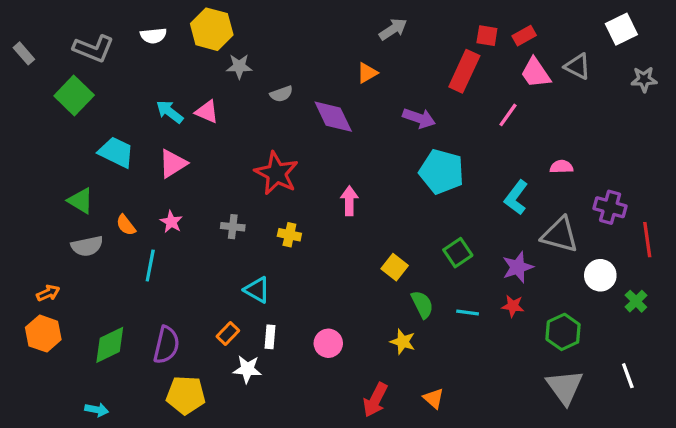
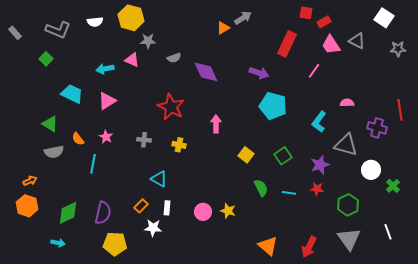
white square: (621, 29) -> (384, 18), turned -30
red square: (487, 36) -> (306, 13), moved
orange triangle: (367, 73) -> (223, 28), moved
green square: (74, 96) -> (46, 59), size x0.6
cyan arrow: (170, 112) -> (105, 69), turned -48
pink triangle: (207, 112) -> (132, 60), moved
red line: (647, 240) -> (400, 110), moved
yellow square: (395, 267) -> (246, 155), moved
yellow star: (403, 342) -> (228, 211), moved
orange triangle: (434, 398) -> (268, 246), size x1.5
red arrow: (375, 400) -> (309, 247), moved
cyan arrow: (97, 410) -> (58, 243), moved

